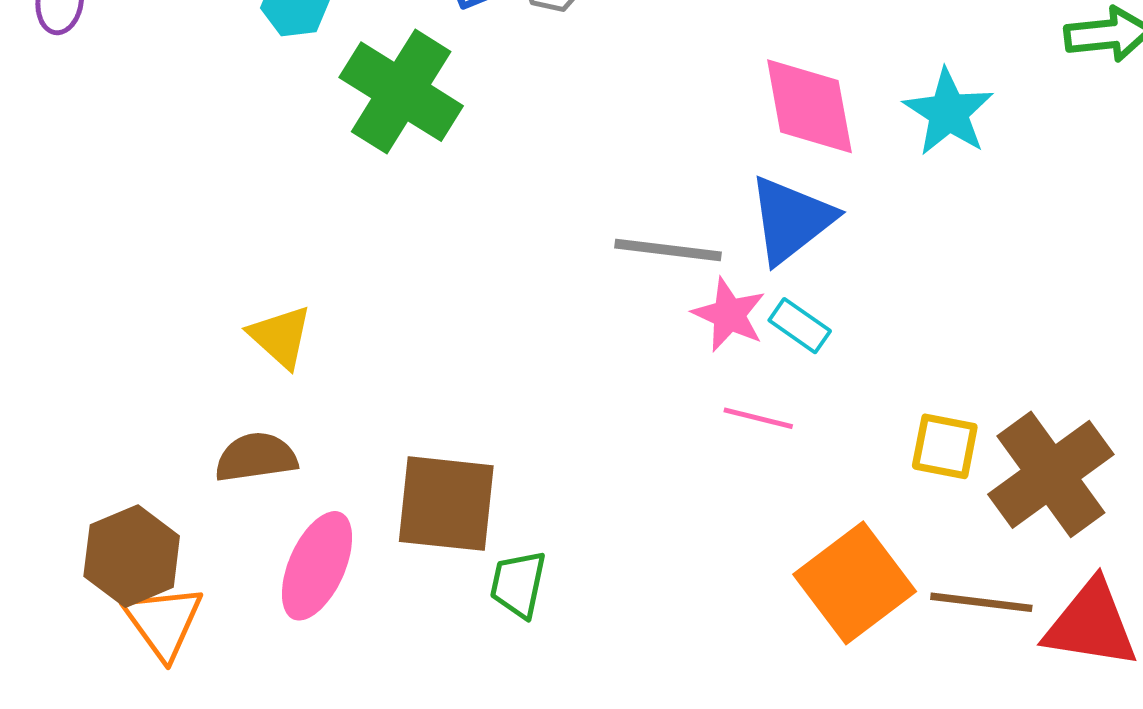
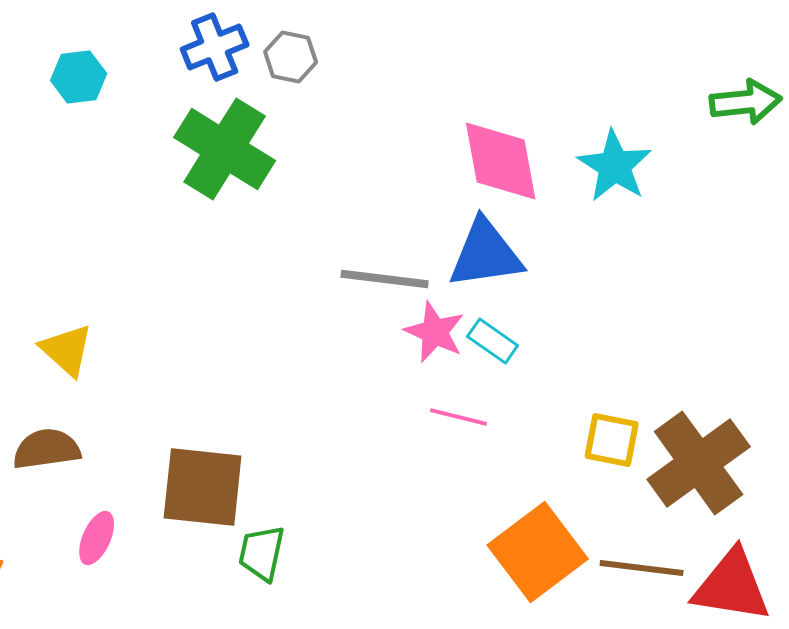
green cross: (401, 92) -> (225, 149), moved
blue triangle: (791, 220) -> (486, 254), turned 30
pink ellipse: (317, 566) -> (97, 538), size x0.6

